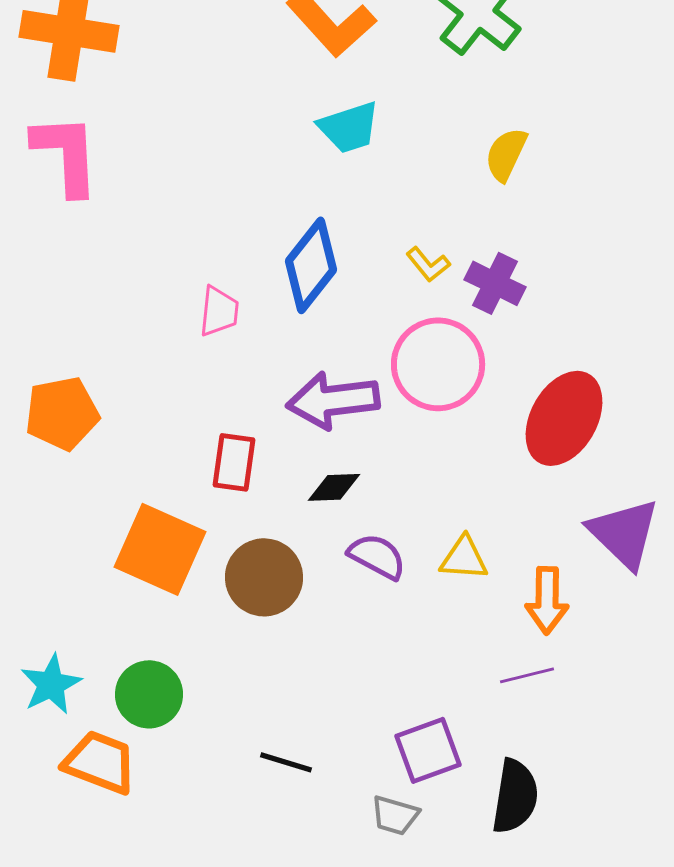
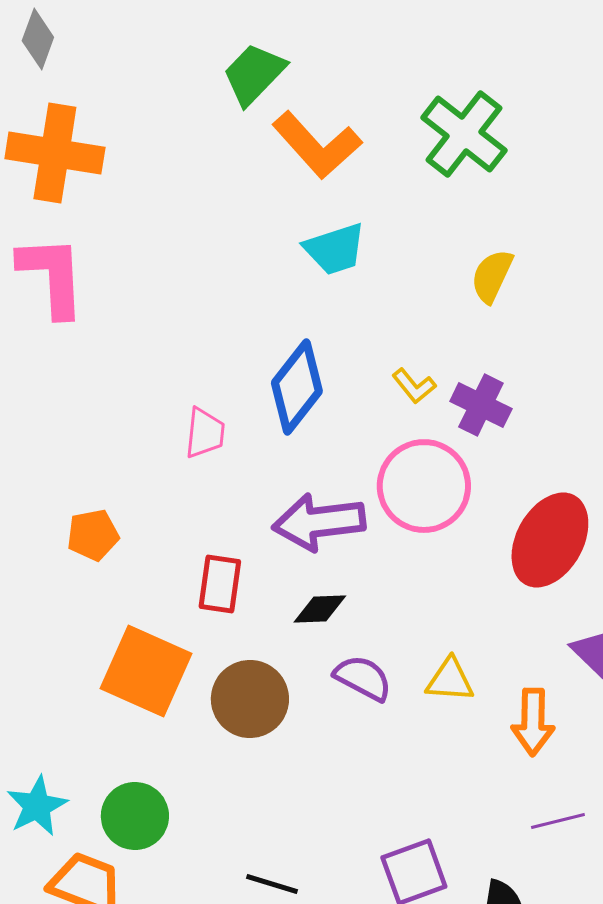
orange pentagon: (62, 413) -> (93, 535), moved, size x0.7
purple line: (527, 675) -> (558, 821), moved

